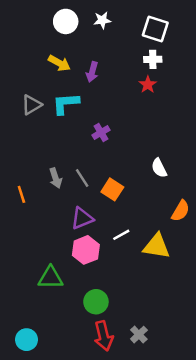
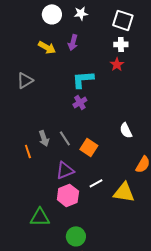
purple arrow: (92, 72) -> (73, 42), moved
cyan L-shape: (66, 104) -> (83, 79), moved
orange line: (21, 194) -> (28, 151), moved

